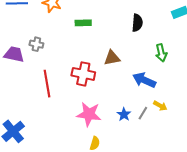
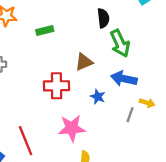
green arrow: (161, 53) -> (120, 43), moved, size x1.4
red line: (47, 84) -> (26, 141), moved
blue star: (124, 114) -> (98, 97), moved

